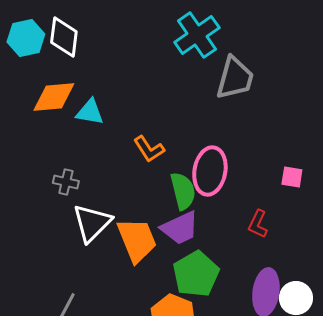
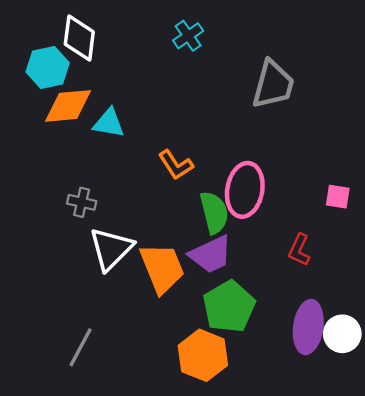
cyan cross: (197, 35) -> (188, 36), moved, size x0.6
cyan hexagon: (26, 38) -> (48, 67), moved

